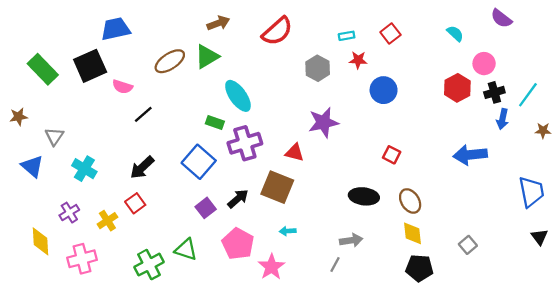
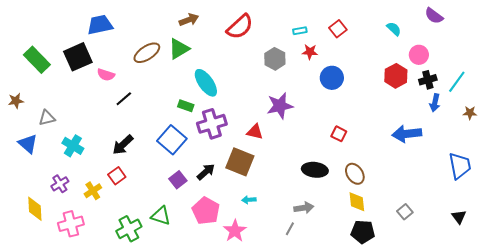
gray triangle: (54, 136) -> (47, 118), turned 42
black triangle: (539, 237) -> (459, 217), moved

